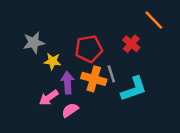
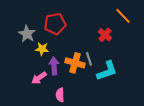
gray star: (34, 43) -> (27, 34), turned -30
red pentagon: (89, 49) -> (55, 24), moved
pink semicircle: (70, 110) -> (60, 95), moved, turned -56

